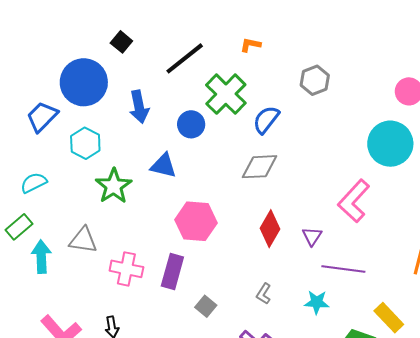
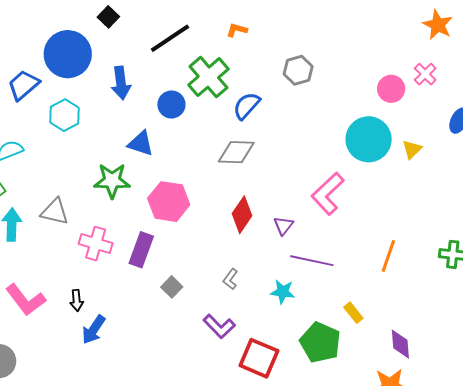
green star: (114, 186) -> (112, 181), moved, turned 30
yellow rectangle: (389, 318) -> (353, 313), size x0.7

